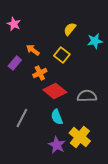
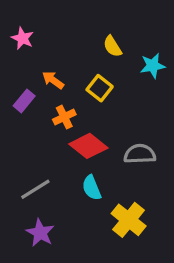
yellow semicircle: (70, 29) -> (112, 46), turned -72
gray line: (22, 118) -> (35, 189), turned 30
purple star: (57, 145) -> (40, 233), moved

